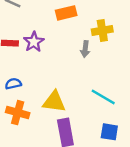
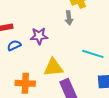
purple star: (34, 42) -> (39, 36), moved, turned -30
blue semicircle: (13, 84) -> (14, 45), moved

